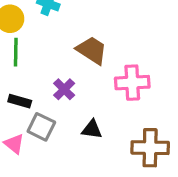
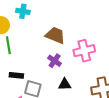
purple cross: (64, 89) -> (55, 61), moved

